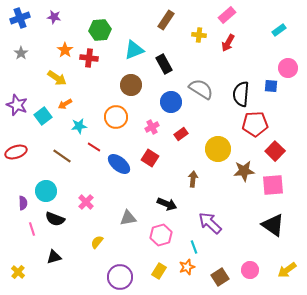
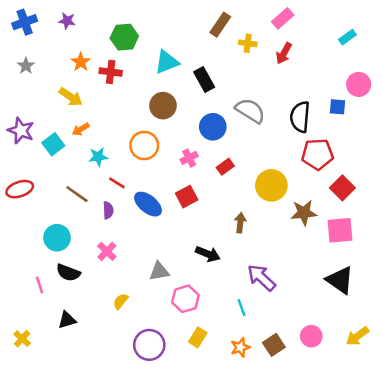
brown rectangle: (166, 20) -> (220, 25), moved
red square: (150, 158) -> (187, 197), turned 30
purple semicircle: (23, 203) -> (108, 210), moved
pink hexagon: (161, 235) -> (185, 299), moved
orange star: (187, 267) -> (240, 347), moved

